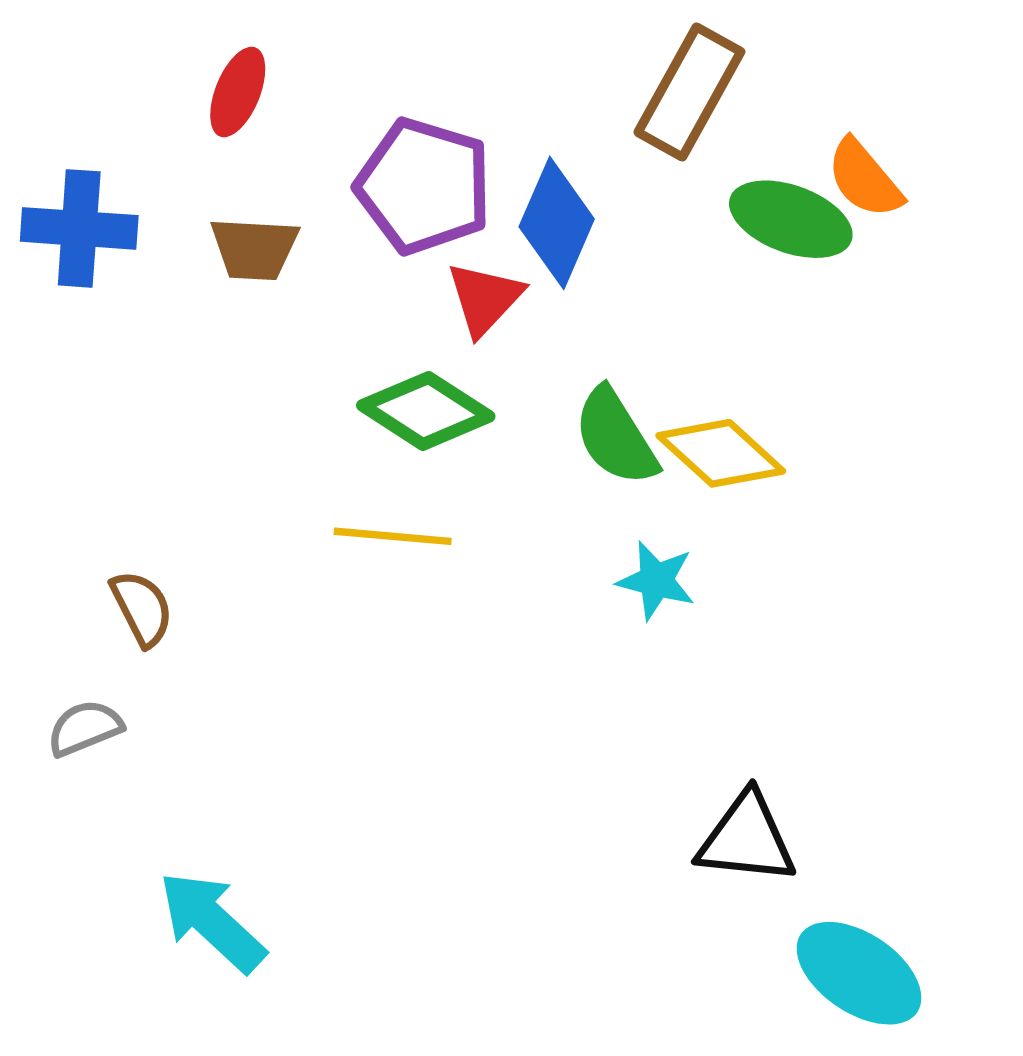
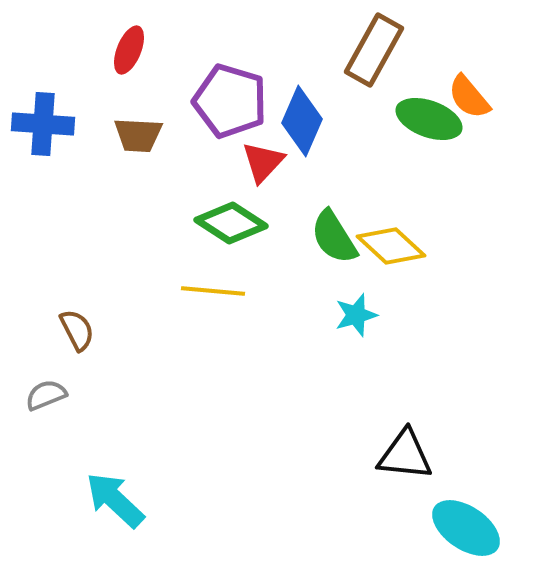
cyan star: (656, 581) -> (356, 315), turned -30

